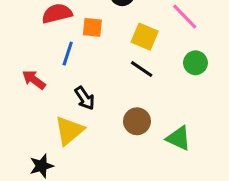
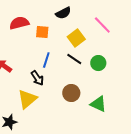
yellow square: (145, 37) -> (76, 38), turned 30
blue line: (68, 54) -> (46, 60), moved
green circle: (195, 63) -> (98, 63), moved

